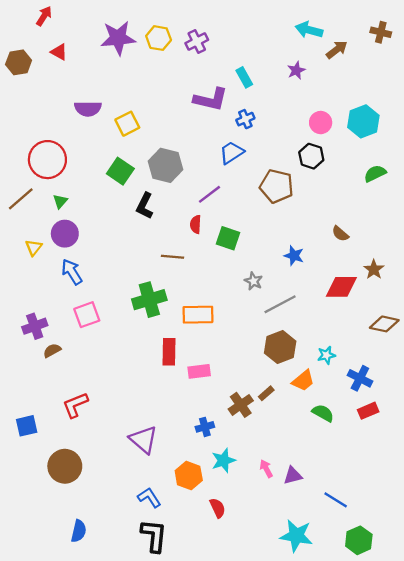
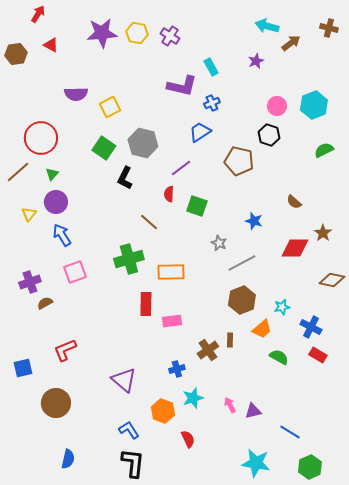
purple cross: (197, 41) -> (170, 36), turned -30
brown line: (172, 257) -> (149, 222), turned 36
brown rectangle: (266, 393) -> (230, 340), turned -48
red rectangle: (368, 411) -> (318, 355), turned 54

